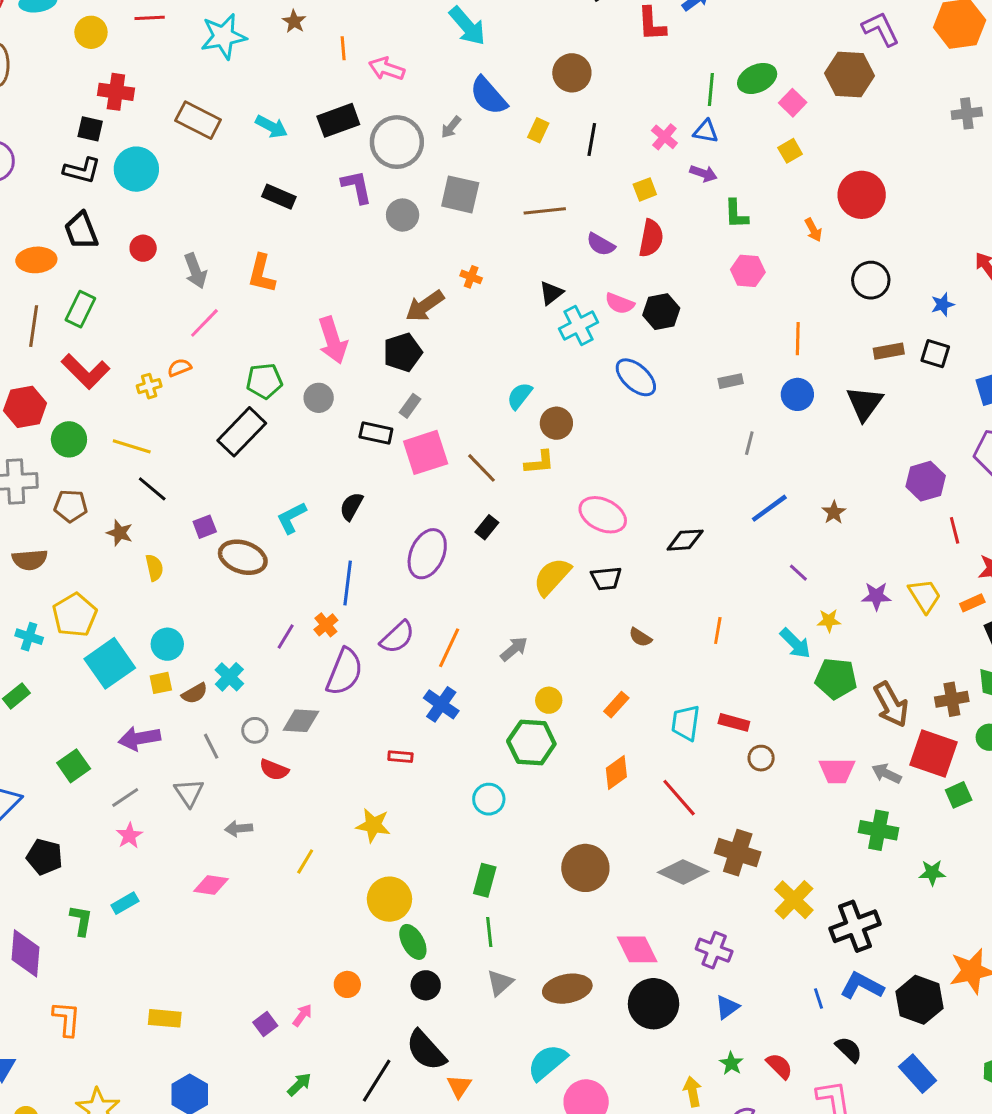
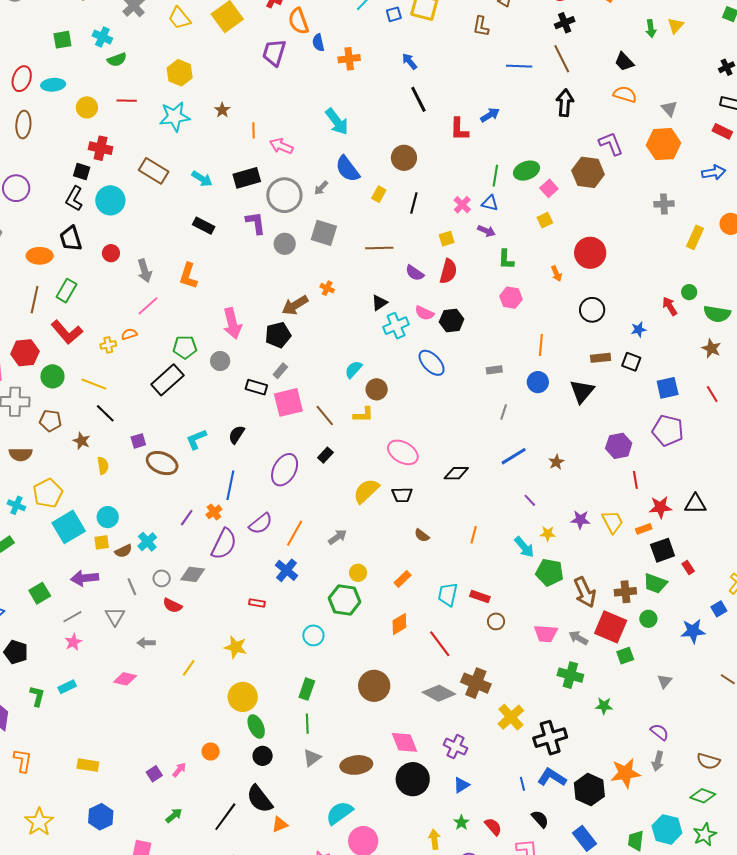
black L-shape: (82, 170) -> (74, 199), turned 100
orange triangle: (459, 1086) -> (280, 825), turned 30

